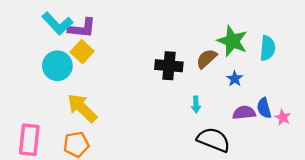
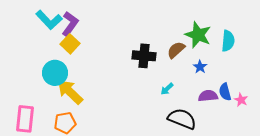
purple L-shape: (82, 28) -> (70, 24), turned -60
cyan circle: (57, 66) -> (55, 73), moved
cyan arrow: (196, 104) -> (167, 89), turned 48

